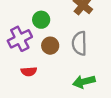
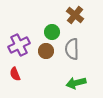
green circle: (41, 20) -> (52, 32), moved
red semicircle: (29, 71) -> (15, 74), moved, turned 72

